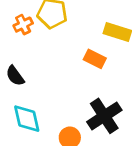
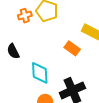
cyan diamond: (27, 119) -> (40, 73), moved

